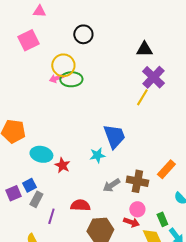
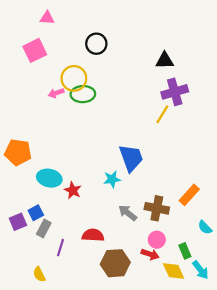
purple cross: (153, 77) -> (175, 92), turned 30
pink arrow: (56, 78) -> (56, 93), moved
gray arrow: (111, 185) -> (128, 213), turned 72

